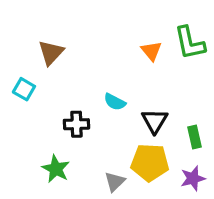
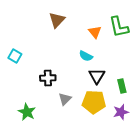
brown triangle: (51, 52) -> (57, 20), moved
cyan semicircle: (115, 102) -> (86, 56), moved
green star: (56, 169) -> (27, 112), moved
gray triangle: (115, 182) -> (65, 99), moved

